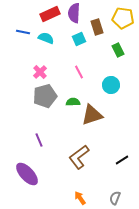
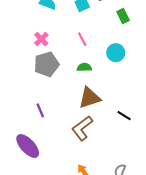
green semicircle: (73, 102) -> (84, 67), moved
brown triangle: (92, 115) -> (90, 98), moved
black line: (122, 160) -> (124, 116), moved, turned 64

